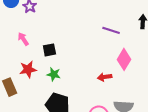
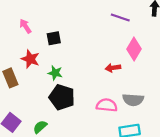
red star: (28, 69) -> (30, 59), turned 30
green star: (54, 74) -> (55, 73), moved

